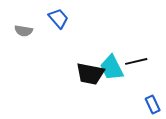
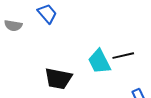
black trapezoid: (90, 74) -> (58, 79), moved

